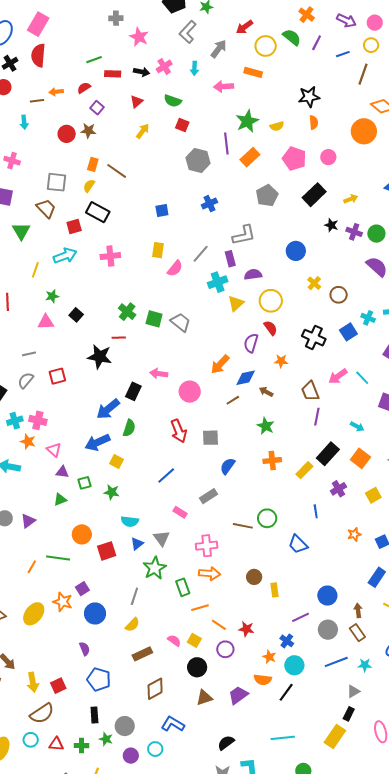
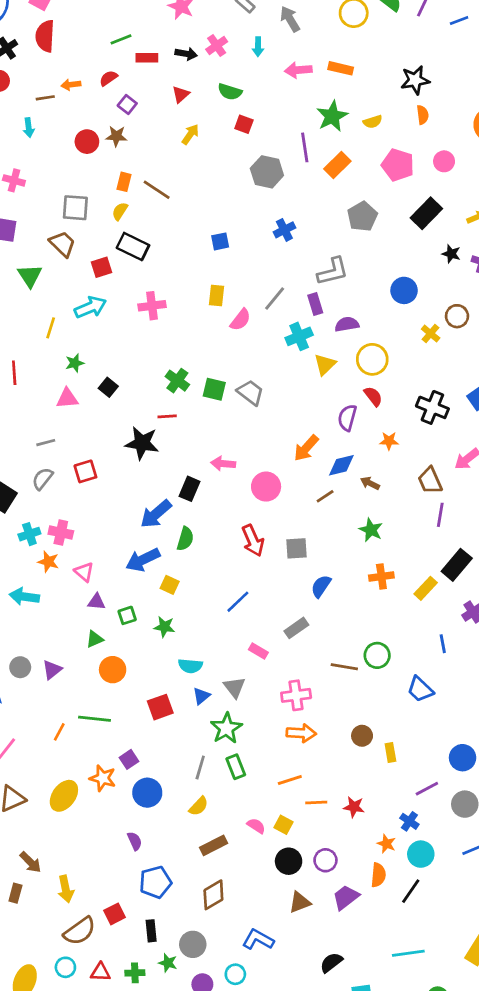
gray arrow: (219, 49) -> (290, 19), turned -66
orange rectangle: (253, 72) -> (341, 68), moved
brown circle: (339, 295) -> (457, 316), moved
orange circle: (82, 534) -> (113, 670), moved
green rectangle: (183, 587) -> (236, 767), moved
orange line: (219, 625) -> (316, 802), turned -35
purple circle: (225, 649) -> (325, 860), moved
blue pentagon: (99, 679) -> (155, 882), turned -30
orange semicircle: (263, 680) -> (378, 875), turned -90
red square: (58, 686) -> (114, 914), moved
brown diamond: (155, 689) -> (213, 895), moved

